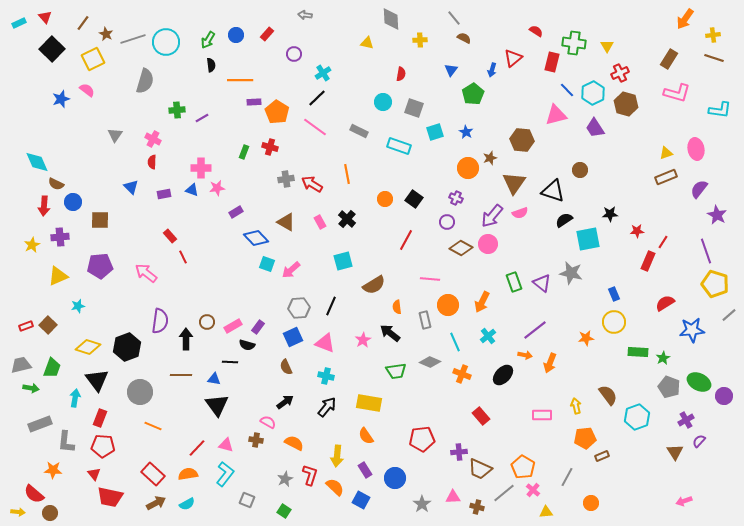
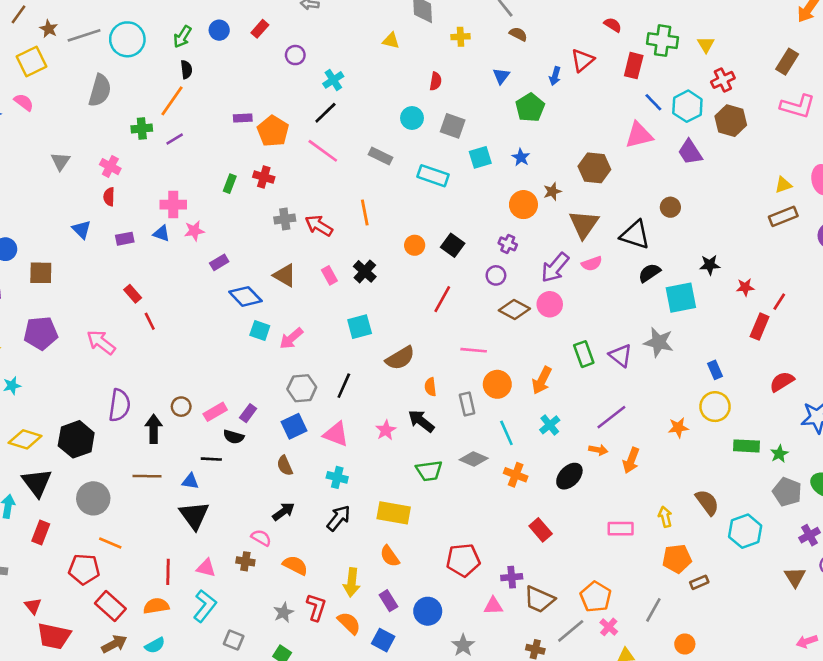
orange line: (240, 80) -> (172, 101), moved, turned -55
red pentagon: (103, 446) -> (84, 569), moved
red line: (197, 448) -> (168, 572), turned -42
pink triangle: (453, 497) -> (493, 606), moved

